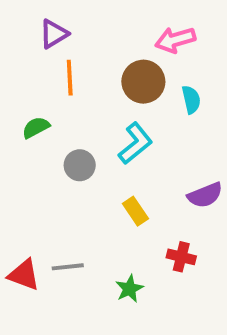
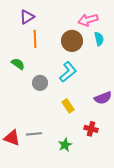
cyan semicircle: (191, 100) -> (99, 39), moved
green semicircle: (36, 127) -> (18, 64), turned 64

